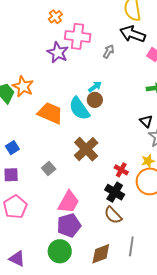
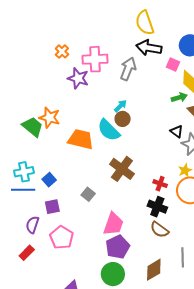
orange cross: (55, 17) -> (62, 51), moved
gray arrow: (109, 51) -> (128, 69), size x1.6

